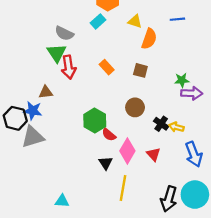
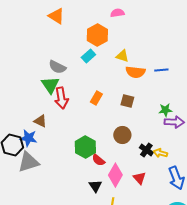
blue line: (177, 19) -> (161, 70), moved
orange semicircle: (149, 39) -> (135, 72), turned 78
orange rectangle: (107, 67) -> (96, 98), turned 72
brown triangle: (46, 92) -> (40, 121), turned 32

